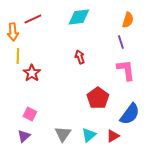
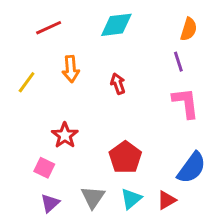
orange arrow: (13, 32) -> (71, 69), moved
yellow line: (18, 56) -> (27, 82), turned 35
red star: (32, 73) -> (65, 135), moved
red pentagon: (98, 98) -> (125, 157), moved
purple triangle: (24, 136) -> (50, 203), moved

